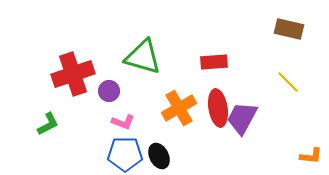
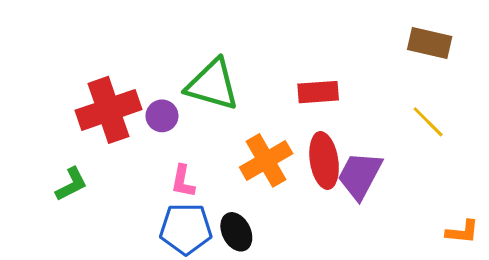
purple circle: (109, 91) -> (162, 116), moved
pink L-shape: (123, 122) -> (183, 181), turned 80

